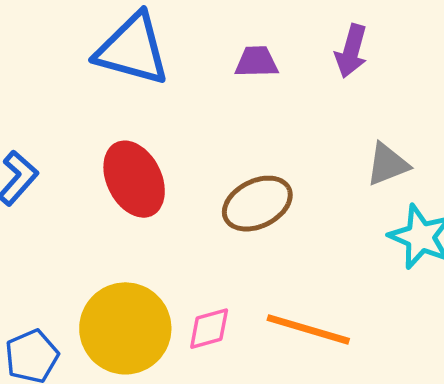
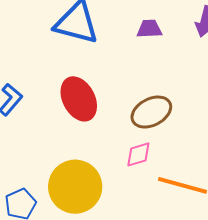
pink diamond: (209, 329) -> (138, 154), moved

